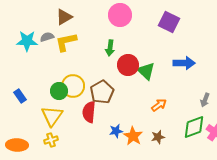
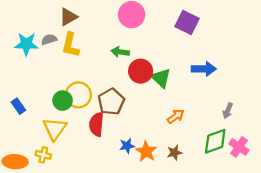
yellow L-shape: (66, 42) -> (70, 45), turned -65
green arrow: (110, 48) -> (120, 52), turned 91
yellow cross: (51, 140) -> (43, 155), moved, turned 32

